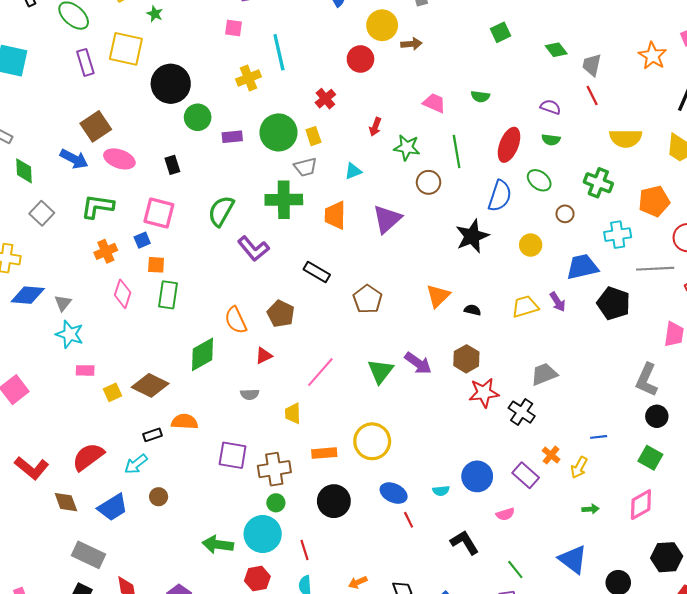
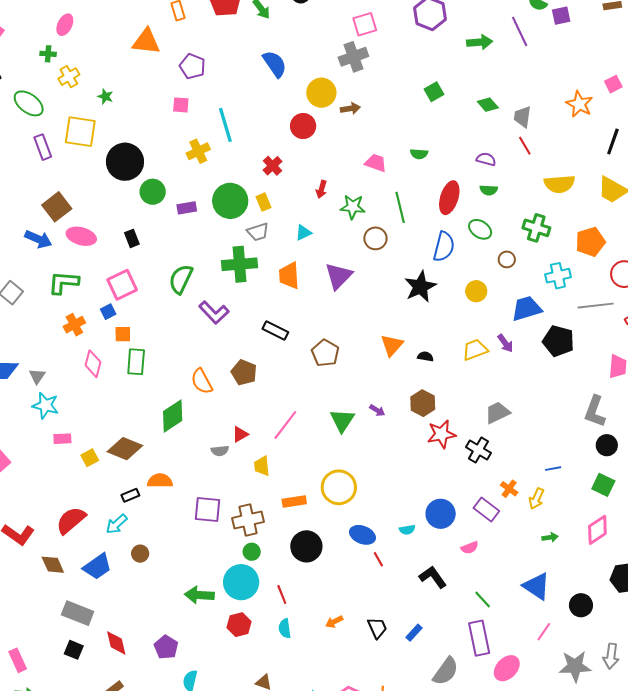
pink square: (159, 213) -> (122, 285), turned -36
red triangle: (264, 356) -> (240, 434), moved
purple arrow: (418, 363) -> (377, 410), size x0.6

